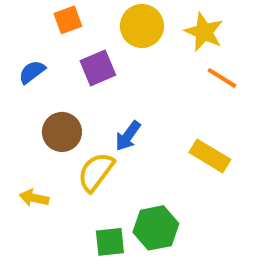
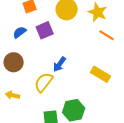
blue semicircle: (32, 72) -> (20, 32), moved
brown circle: (62, 132) -> (14, 62), moved

